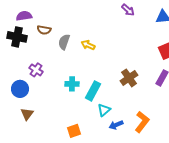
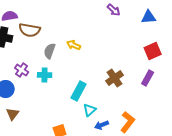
brown semicircle: (44, 30) -> (30, 30), size x1.5
gray semicircle: (64, 42) -> (50, 51), moved
cyan cross: (72, 84) -> (45, 75), moved

